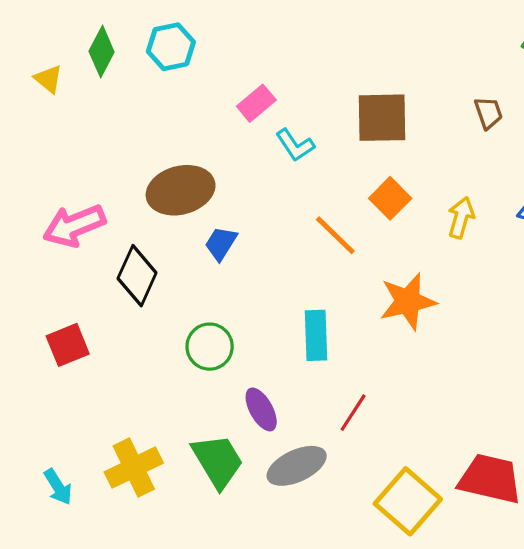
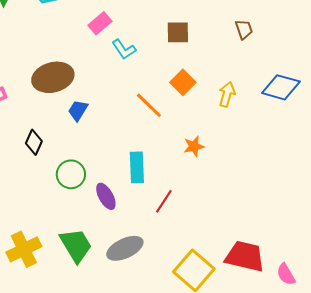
brown square: (382, 118) -> (178, 32), size x0.7
black diamond: (137, 276) -> (34, 142), moved, size x0.7
orange star: (408, 301) -> (194, 146), size x0.6
purple ellipse: (261, 409) -> (106, 196), moved
red line: (353, 413) -> (164, 201), moved

